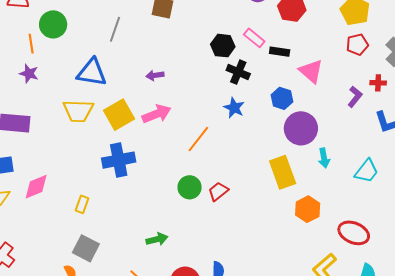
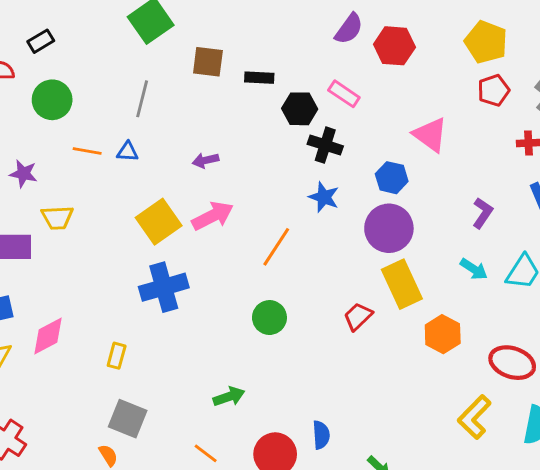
orange line: (31, 44) -> (87, 151), moved, turned -66
black rectangle: (280, 52) -> (259, 78), moved
blue triangle: (92, 72) -> (128, 152), moved, size x0.5
purple L-shape: (355, 97) -> (483, 213), moved
yellow trapezoid: (78, 111) -> (57, 218), moved, size x0.7
purple circle: (301, 128) -> (389, 228), moved
cyan arrow: (324, 158) -> (474, 269), moved, turned -42
red trapezoid: (218, 191) -> (358, 317), moved

